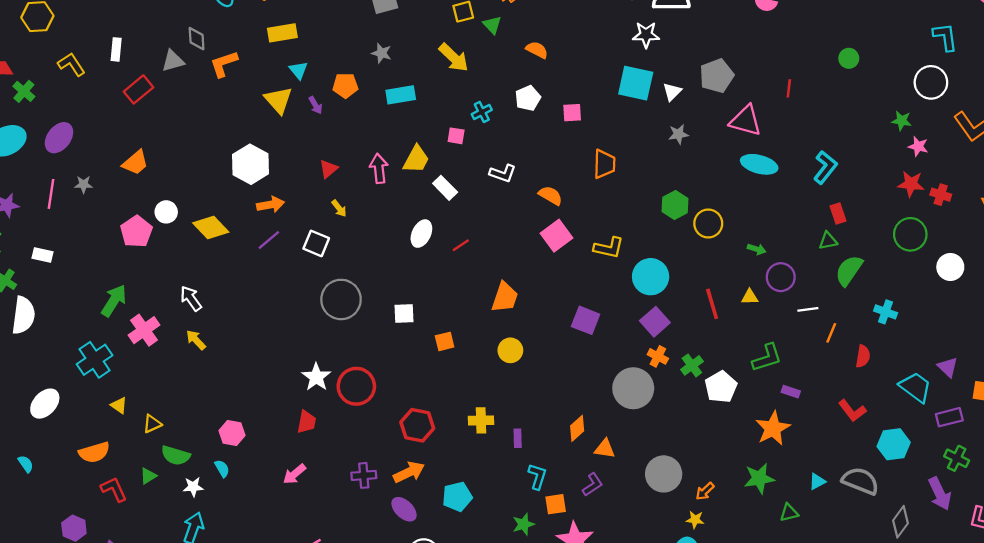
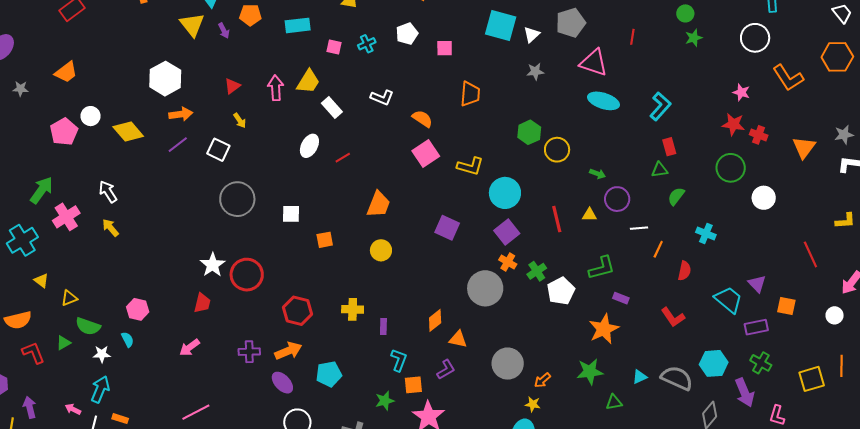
green star: (902, 121) -> (694, 38), moved, turned -30
pink square: (456, 136) -> (334, 47), moved
green semicircle: (849, 270) -> (676, 196), size x0.7
cyan hexagon: (894, 444) -> (714, 363), moved

